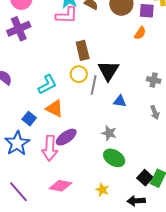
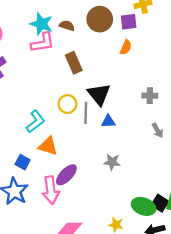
brown rectangle: (83, 50) -> (74, 63), moved
blue triangle: (120, 101) -> (108, 121), moved
green ellipse: (114, 158) -> (144, 206), moved

